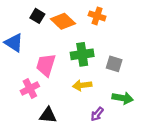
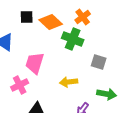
black square: (37, 16) -> (27, 17), turned -32
orange cross: (97, 16) -> (83, 17), turned 35
green cross: (82, 54) -> (73, 39), moved, turned 30

